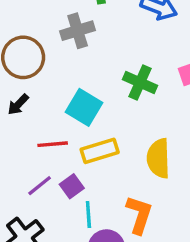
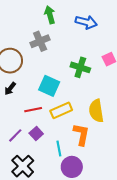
purple line: (40, 186) -> (15, 135), moved
purple square: (72, 186) -> (36, 133), moved
orange L-shape: (139, 215) -> (81, 134), moved

